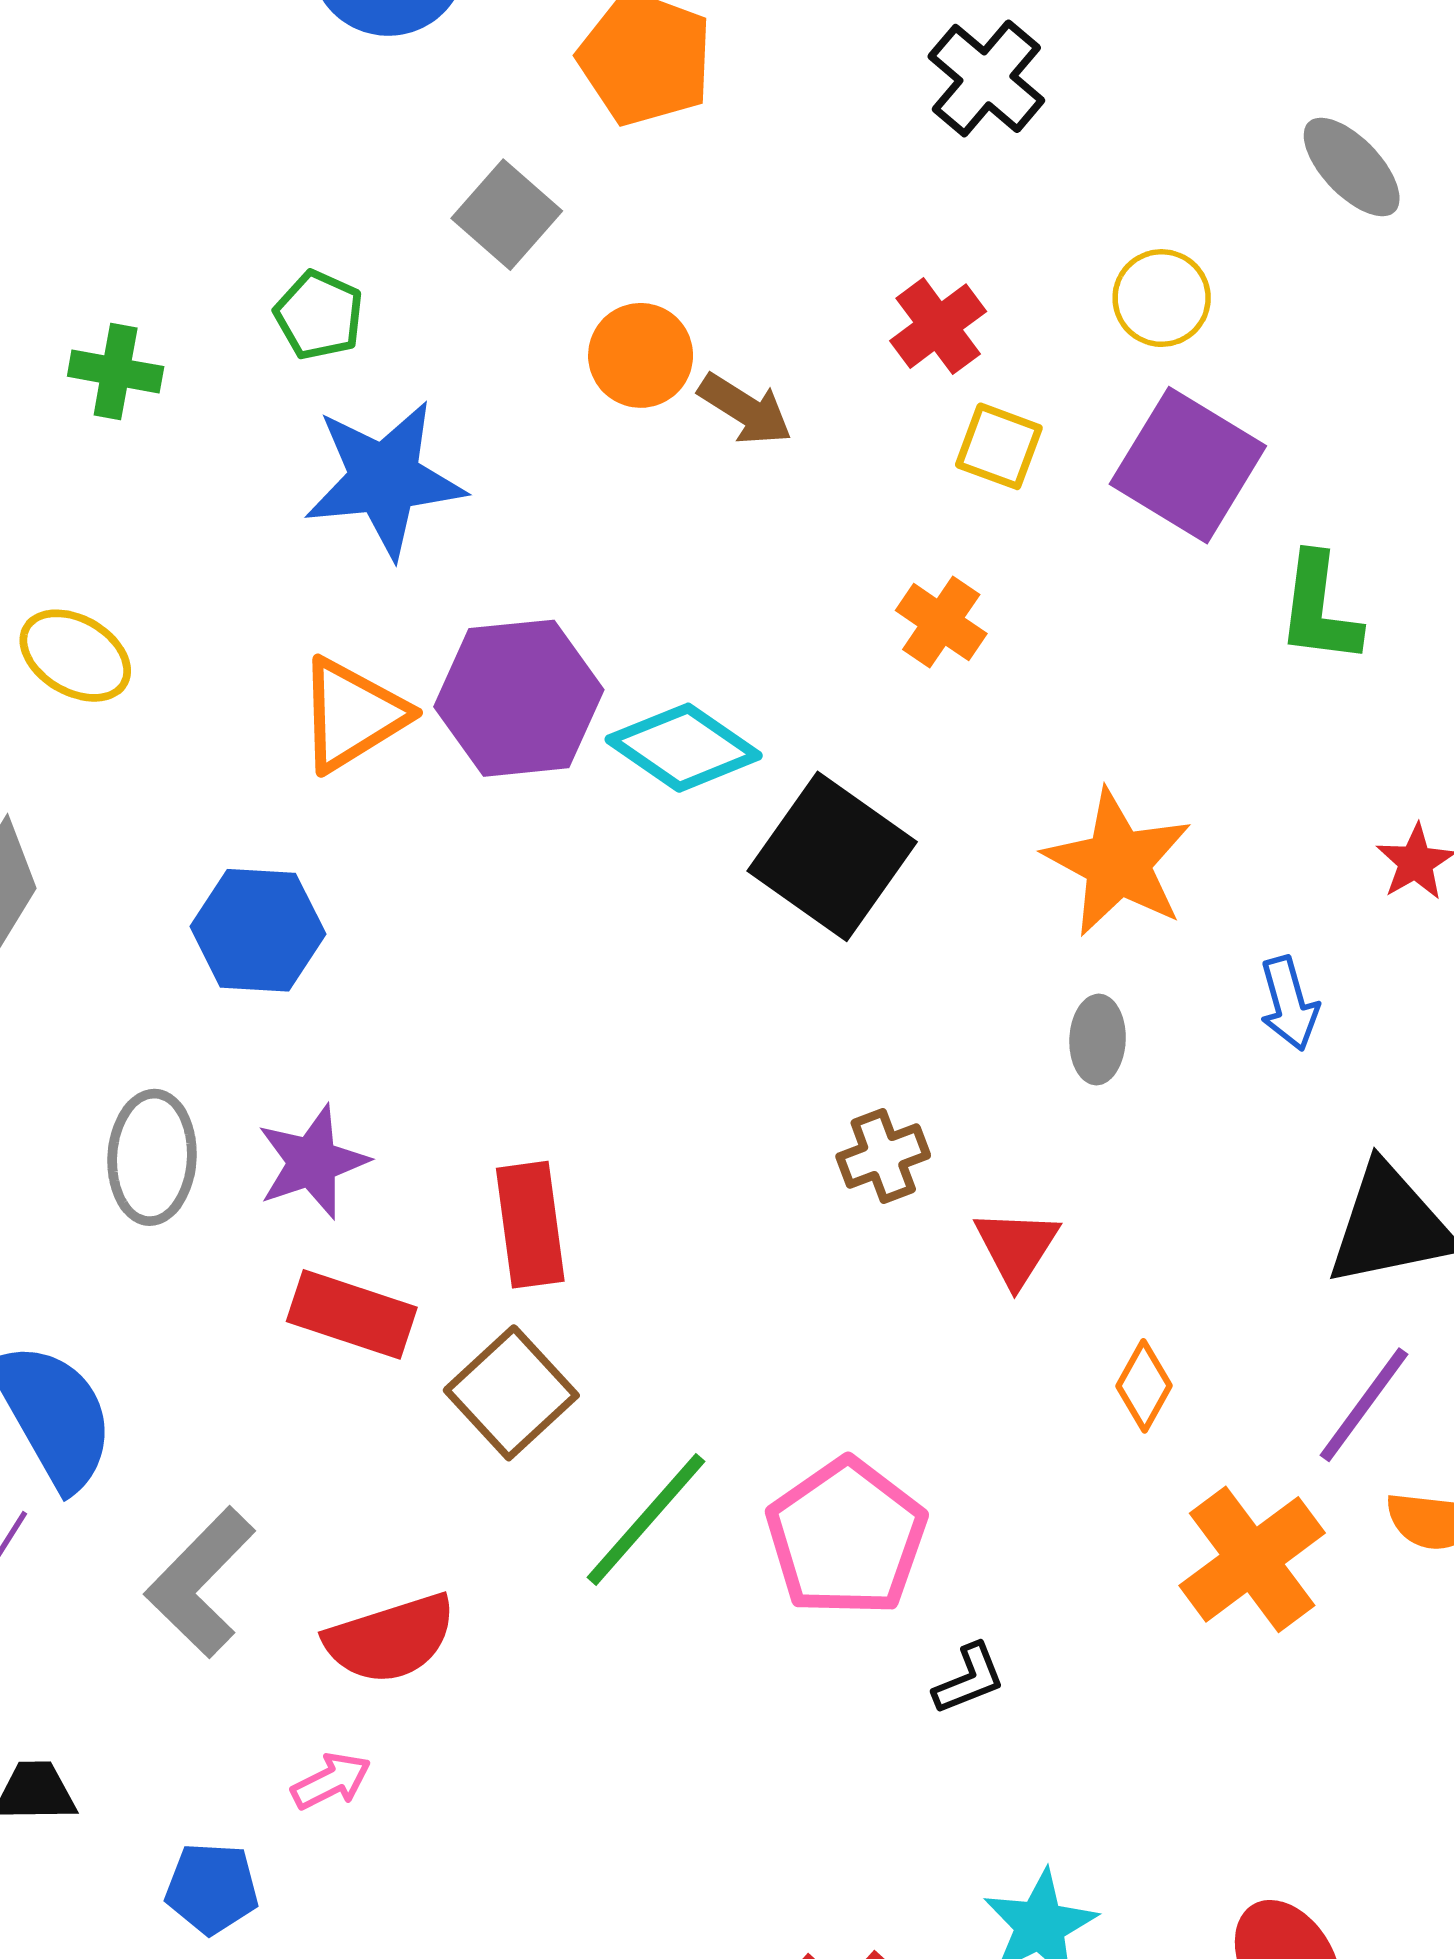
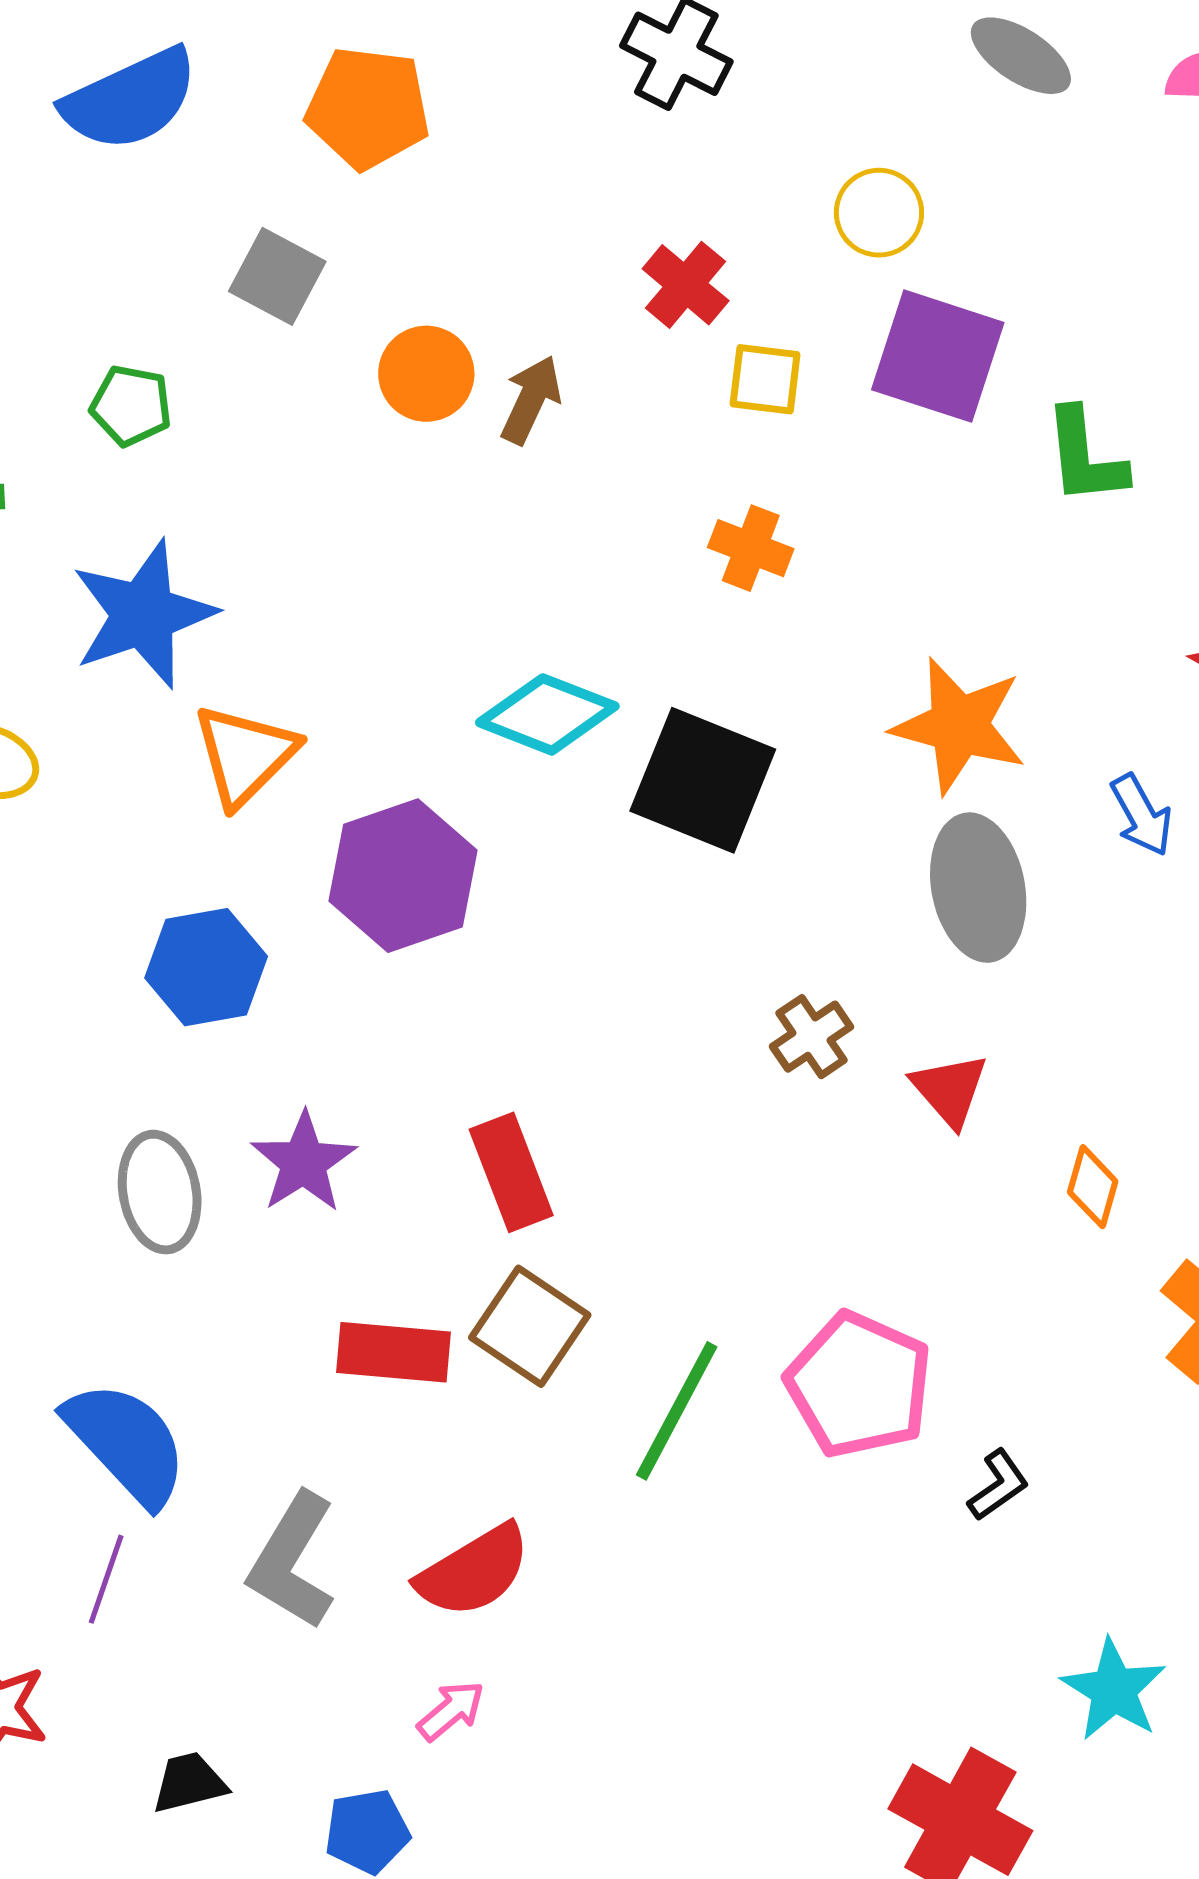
brown arrow: (745, 409) -> (531, 400), turned -84
blue star: (384, 479) -> (143, 614), moved
purple hexagon: (519, 698) -> (403, 876), moved
gray ellipse: (1098, 1040) -> (978, 888), size x1.8
red rectangle: (352, 1314) -> (393, 1352), moved

